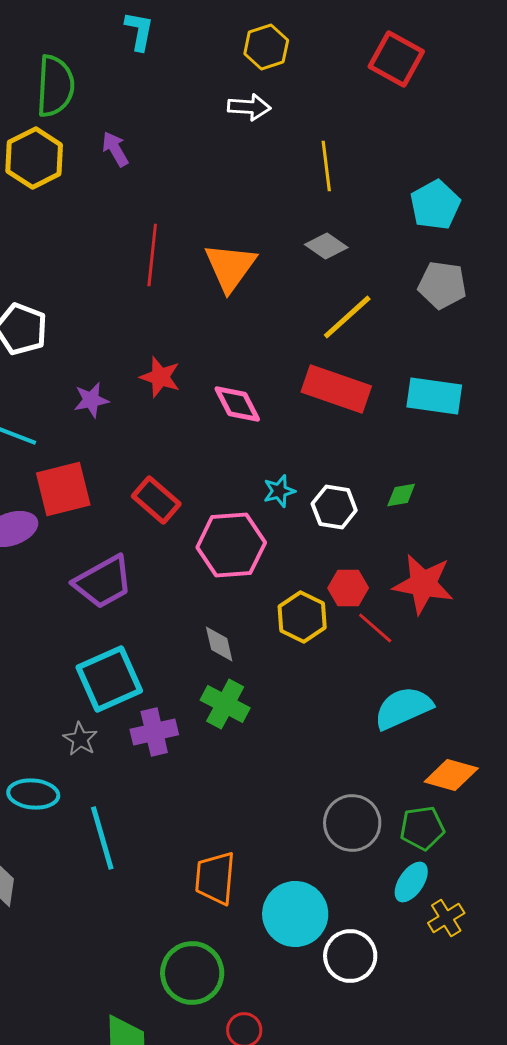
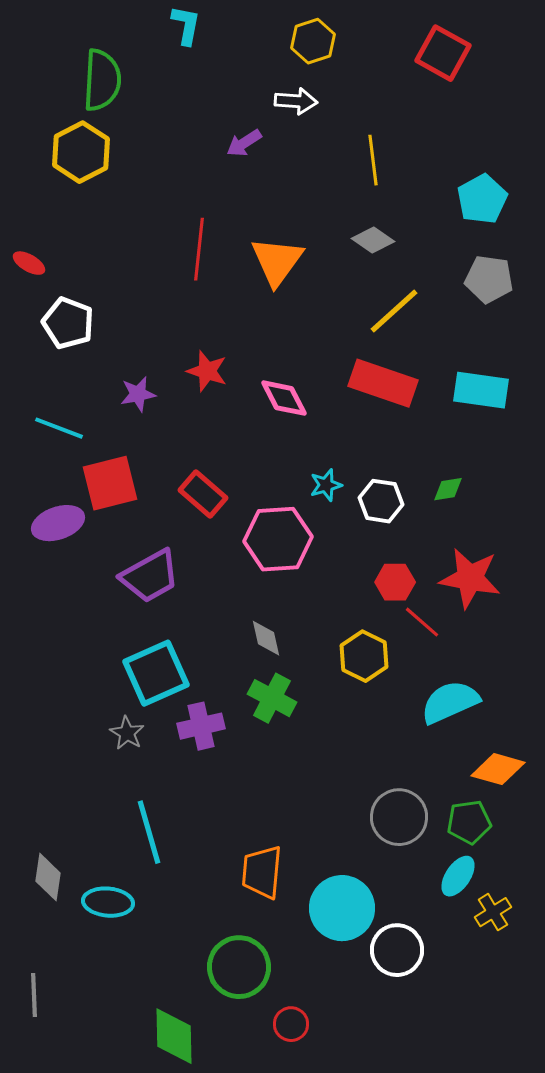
purple arrow: (115, 149) -> (244, 143), moved, turned -93
yellow hexagon: (302, 617) -> (364, 656), moved
cyan ellipse: (33, 794) -> (108, 902), moved

